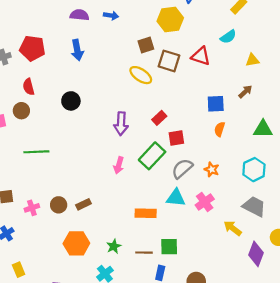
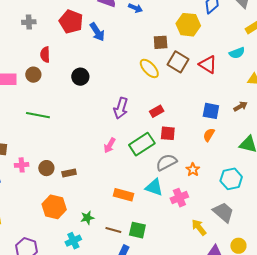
red pentagon: (32, 48) -> (71, 22), moved
blue arrow: (77, 50) -> (97, 32), turned -36

